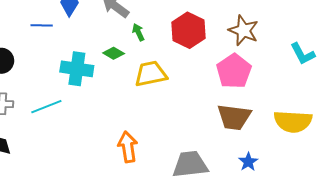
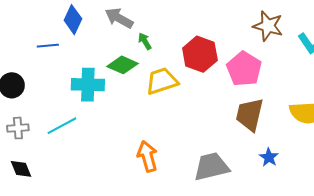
red hexagon: (188, 30) -> (200, 54), moved
brown star: (244, 30) -> (268, 26), moved
green diamond: (114, 53) -> (123, 65), size x1.4
brown trapezoid: (234, 117) -> (250, 115), turned 102

